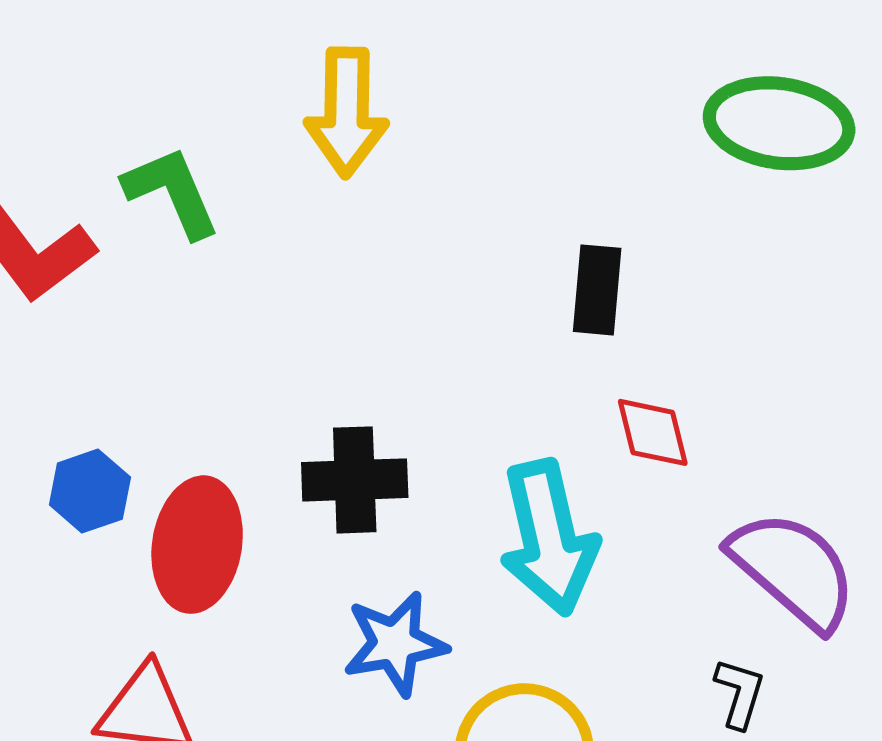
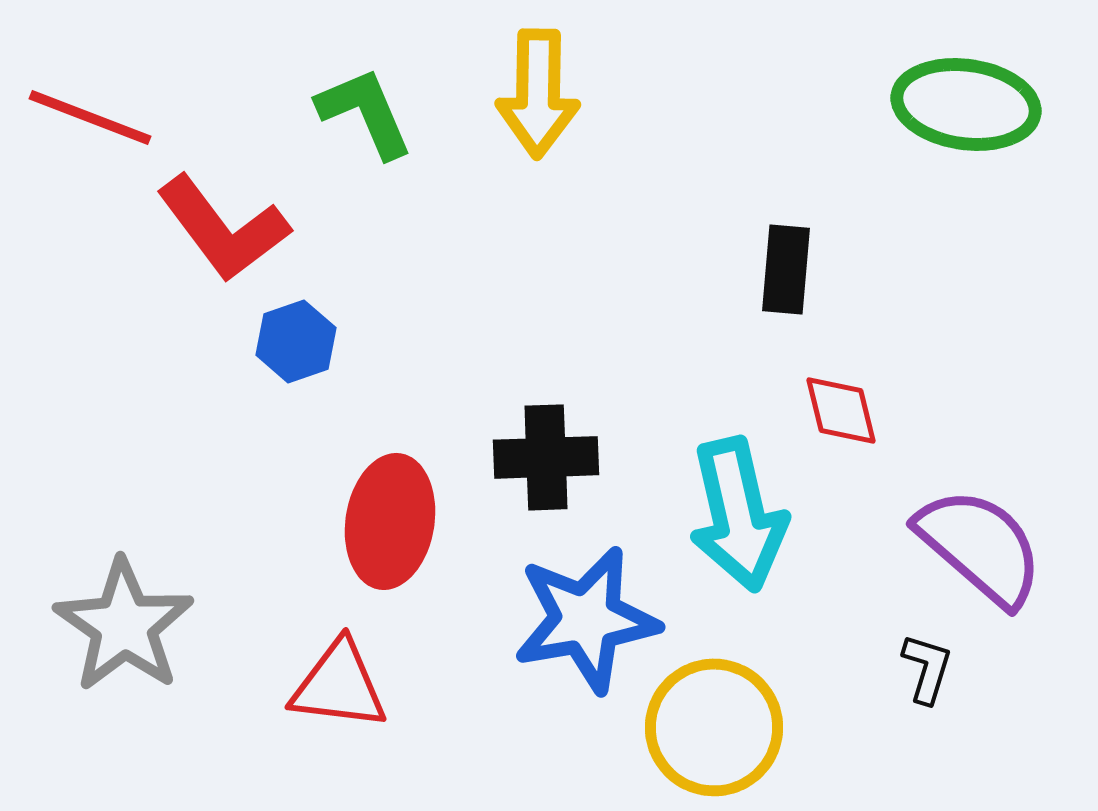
green L-shape: (172, 192) -> (365, 112), moved
blue hexagon: (90, 491) -> (296, 341), moved
blue star: (395, 644) -> (586, 619), size x1.4

